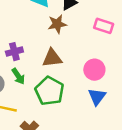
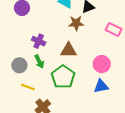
purple cross: (14, 52) -> (39, 41), turned 32
blue triangle: (97, 97) -> (101, 86), turned 35

